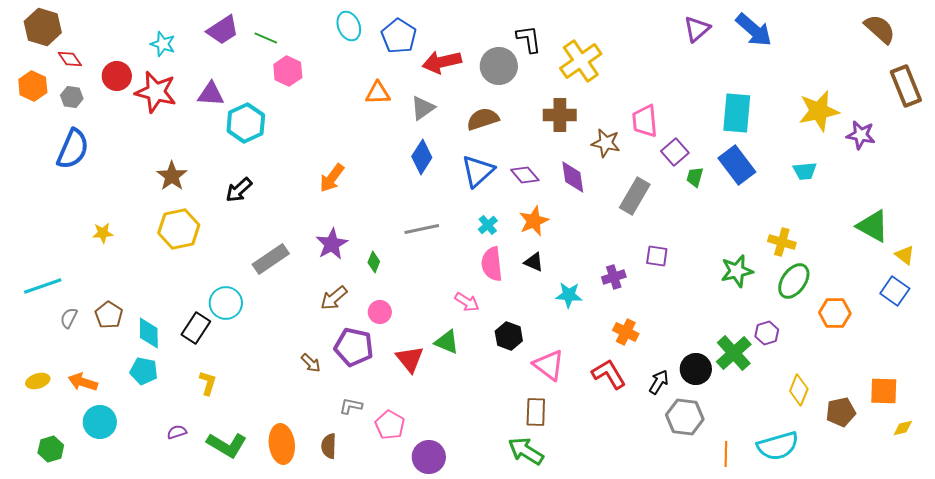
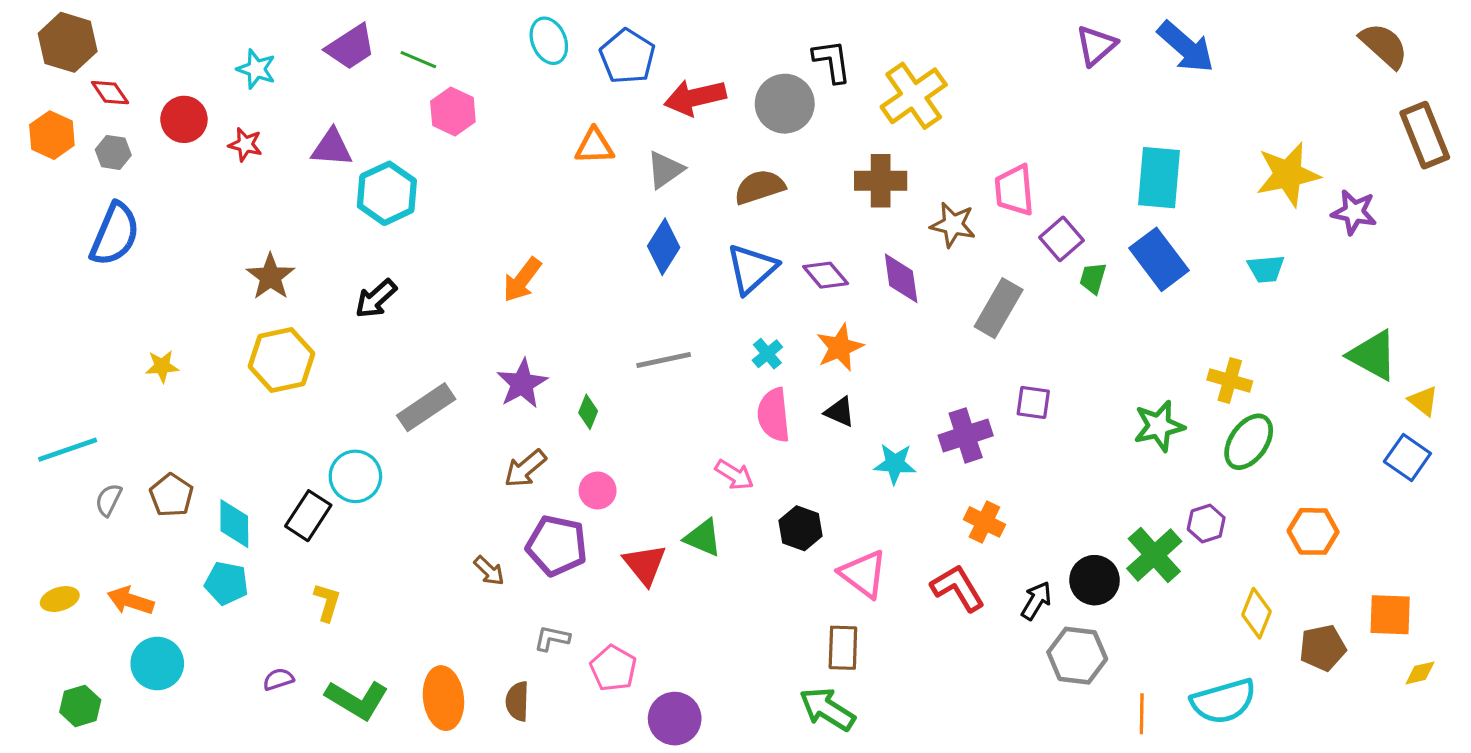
red star: (156, 92) -> (245, 145), size x0.5
purple cross: (614, 277) -> (966, 435), size x1.4
orange hexagon: (835, 313) -> (1313, 531), moved

